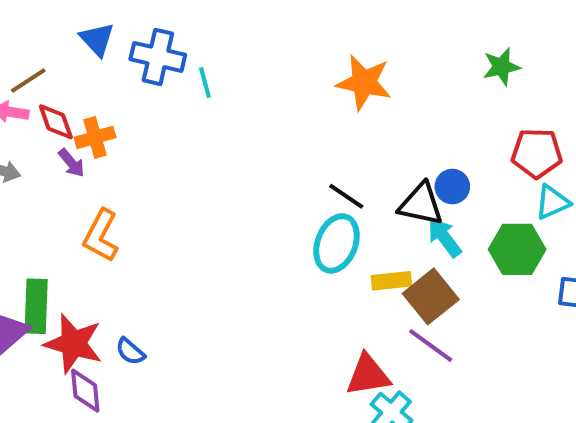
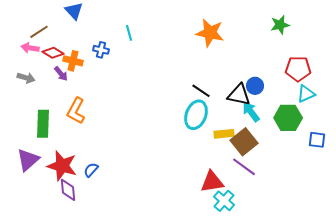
blue cross: (158, 57) -> (101, 50), moved, size x0.6
red diamond: (56, 122) -> (53, 53), turned -40
orange cross: (95, 137) -> (73, 61), turned 30
green rectangle: (36, 306) -> (43, 124), moved
blue semicircle: (130, 351) -> (91, 170), turned 91

